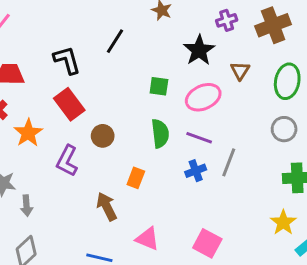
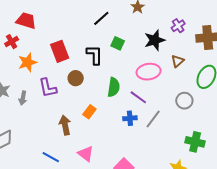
purple cross: (227, 20) -> (178, 26), turned -32
black L-shape: (67, 60) -> (95, 55), moved
green square: (159, 86) -> (118, 43), moved
gray circle: (284, 129) -> (184, 101), moved
purple L-shape: (67, 161) -> (48, 88), turned -55
gray arrow: (27, 206) -> (23, 98), moved

